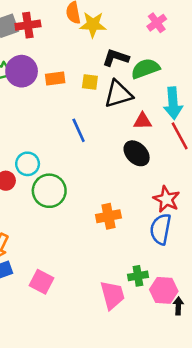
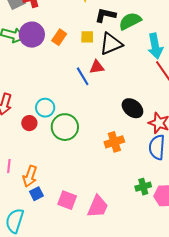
orange rectangle: (55, 78) -> (59, 37), turned -42
red triangle: (143, 121) -> (97, 67), moved
black ellipse: (137, 153) -> (132, 108), moved
pink trapezoid: (112, 295) -> (98, 207), moved, turned 45

